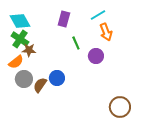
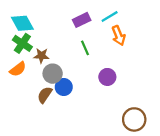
purple rectangle: (64, 19) -> (82, 20), moved, turned 49
brown star: (29, 50) -> (41, 56), moved
purple circle: (96, 56) -> (107, 77), moved
gray circle: (24, 79) -> (53, 74), moved

